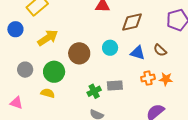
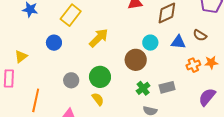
yellow arrow: (48, 38) -> (99, 38), moved
brown circle: (79, 53) -> (136, 60), moved
gray rectangle: (115, 85) -> (167, 87), moved
yellow semicircle: (48, 93) -> (98, 99), turned 48

